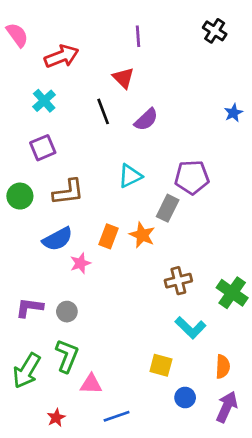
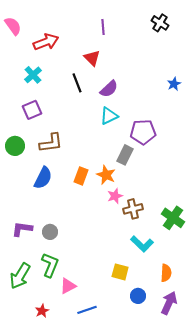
cyan triangle: (130, 176) -> (109, 116), moved
blue semicircle: (58, 239) -> (43, 178), turned -35
pink star: (80, 263) -> (115, 196), moved
pink triangle: (91, 384) -> (68, 286), turned -30

